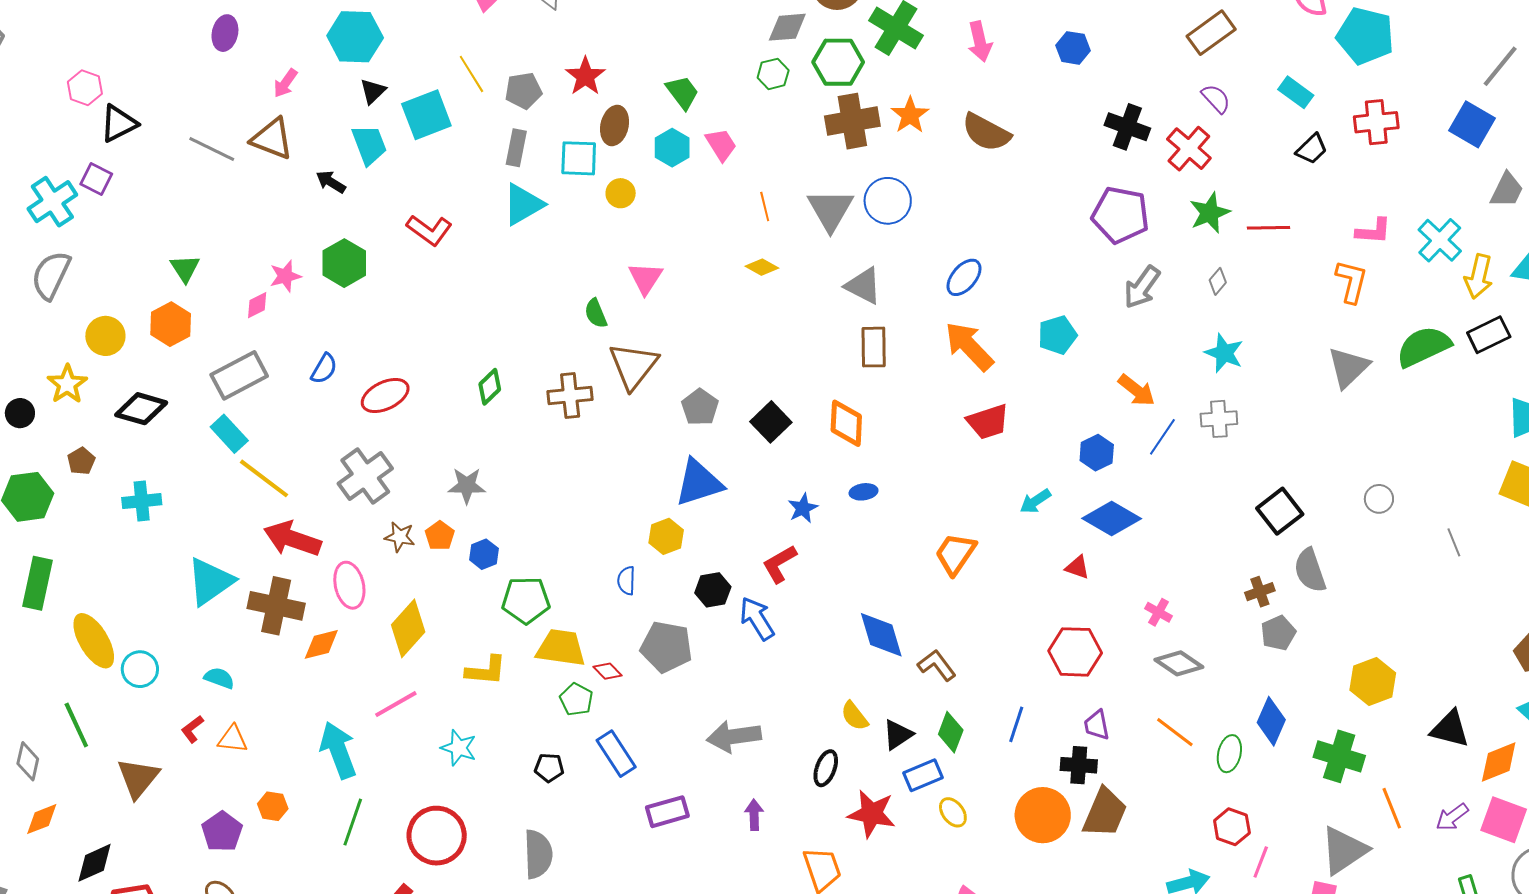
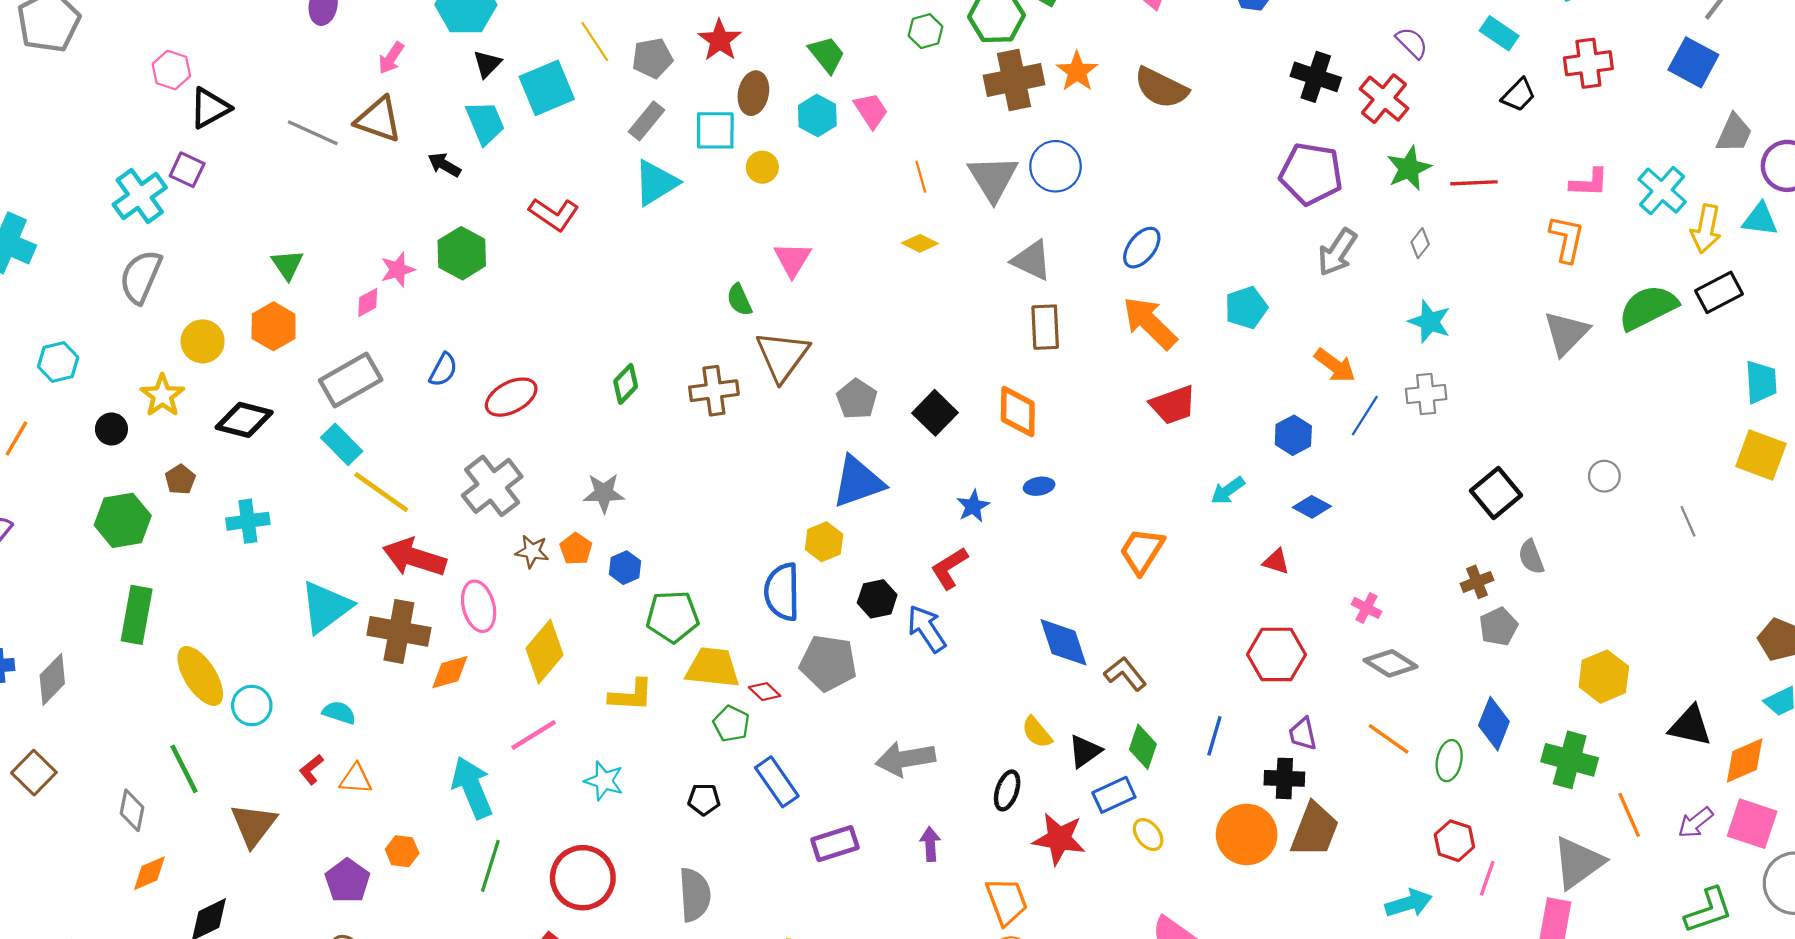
gray rectangle: (516, 148) -> (646, 121), turned 30
blue diamond: (1112, 518) -> (1312, 507), size x0.6
gray semicircle: (1310, 570) -> (1531, 557), size x0.7
blue semicircle: (626, 581) -> (782, 592), size x1.8

